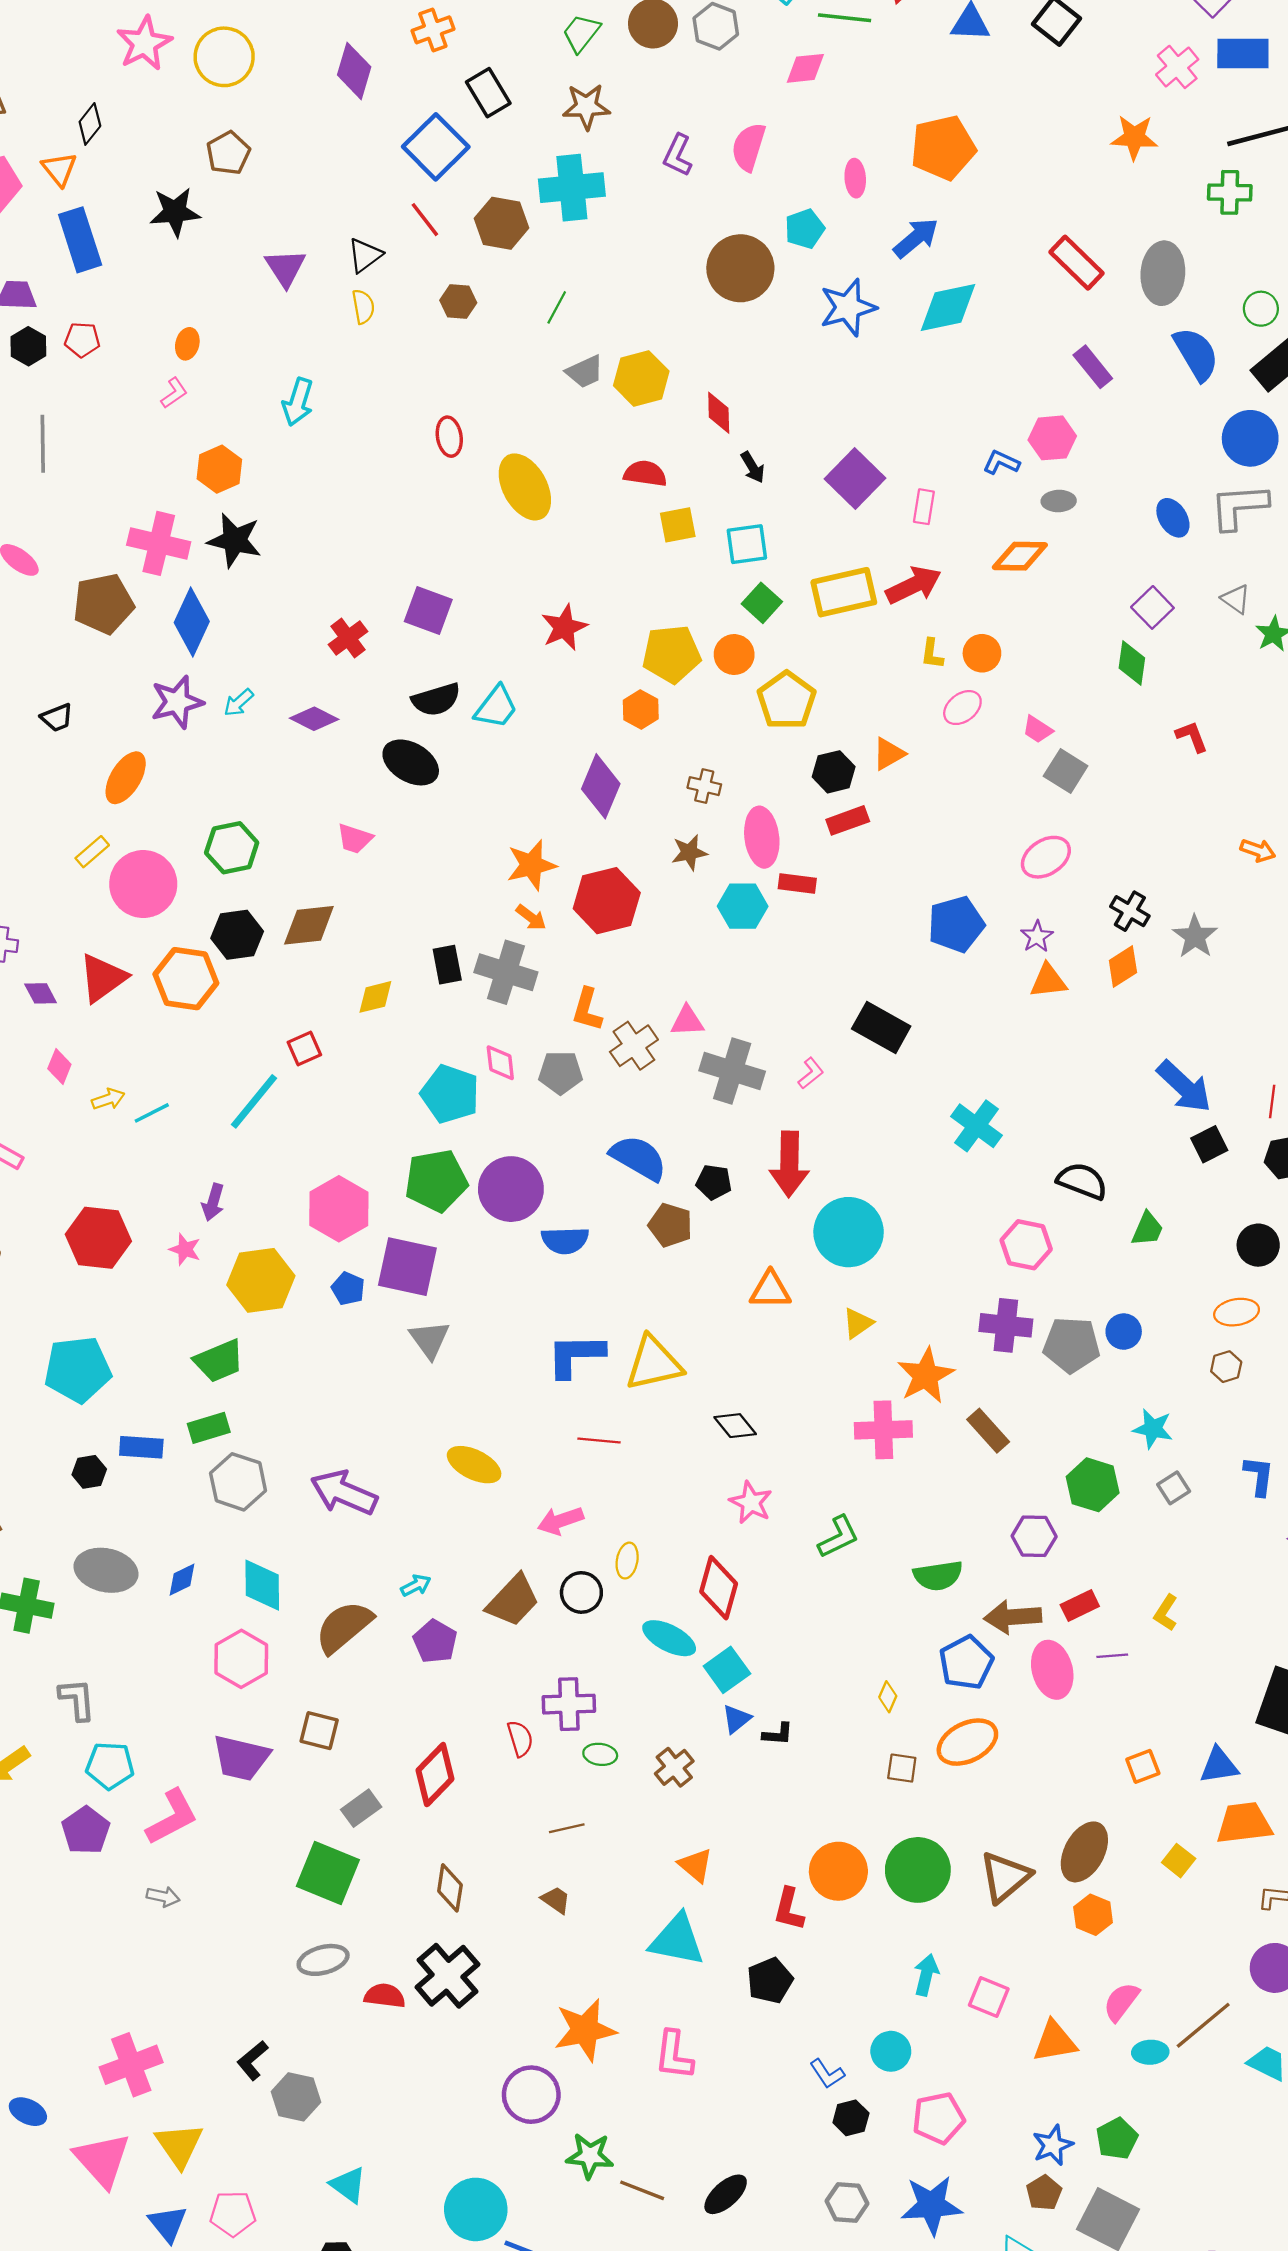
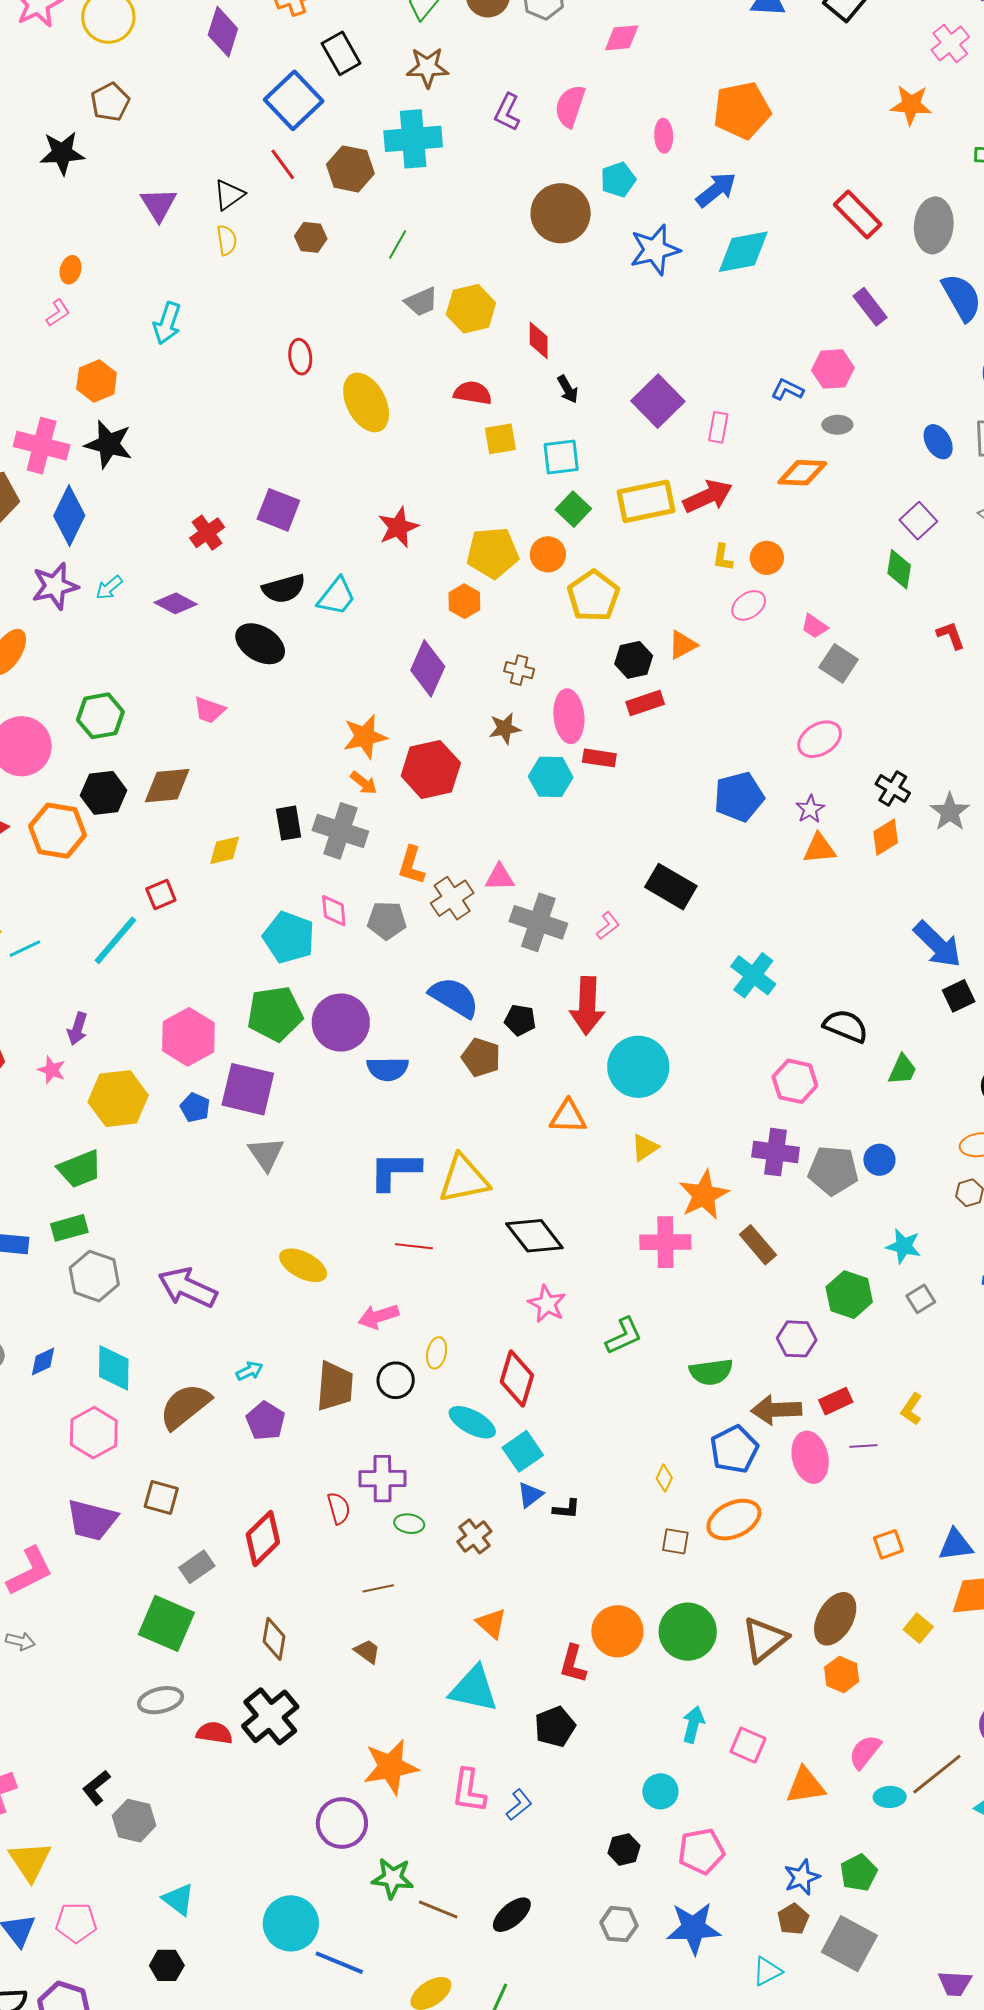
black diamond: (735, 1426) -> (534, 1236), size x1.5
brown trapezoid: (513, 1601) -> (335, 1386), turned -40
blue L-shape: (827, 2074) -> (519, 1805), moved, turned -96

